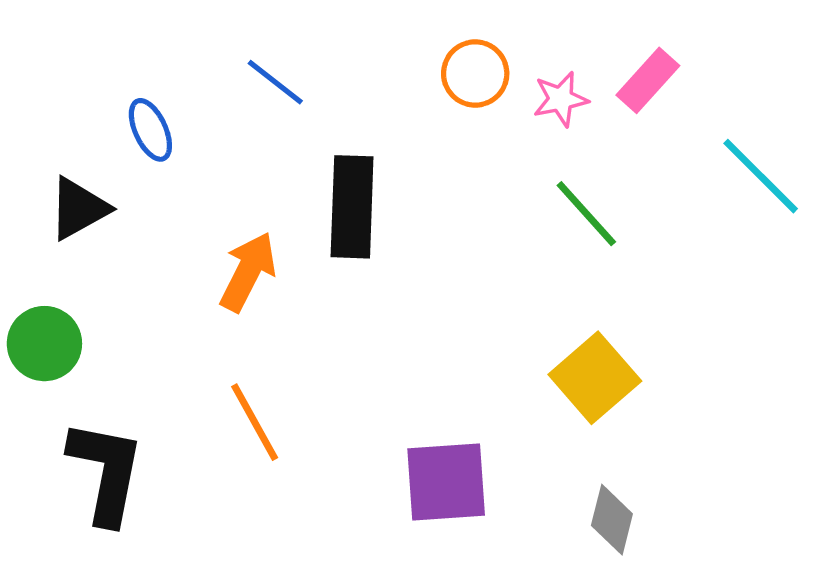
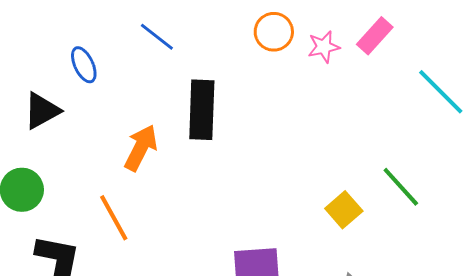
green line: (586, 214) -> (401, 187), moved
yellow square: (595, 378) -> (344, 210), size x0.7
orange line: (255, 422) -> (114, 218), moved

